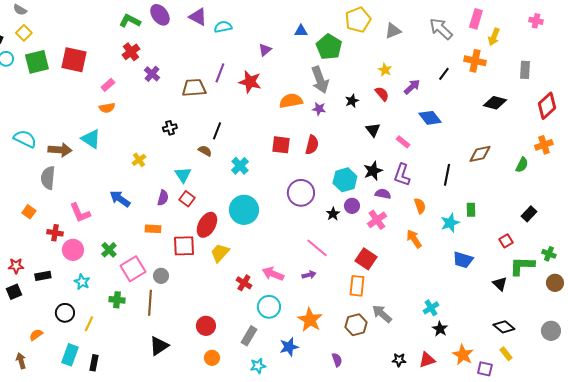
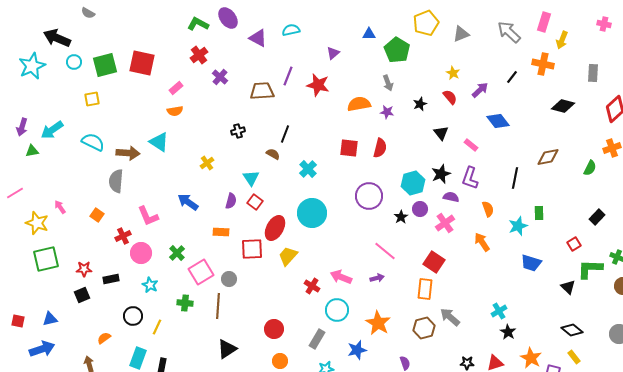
purple triangle: (198, 17) -> (258, 38), moved
yellow square: (24, 33) -> (92, 99), moved, turned 35
gray arrow: (320, 80) -> (388, 83), size x0.6
red cross: (55, 233) -> (123, 236), turned -35

